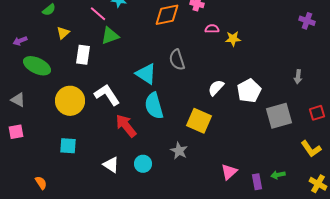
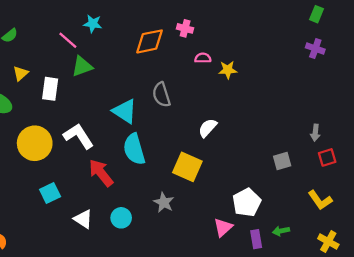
yellow triangle: (63, 33) -> (21, 73), moved
gray arrow: (298, 77) -> (315, 133), moved
white pentagon: (249, 91) -> (247, 202), moved
gray square: (279, 116) -> (282, 161), size x0.6
cyan square: (68, 146) -> (50, 193), moved, turned -30

